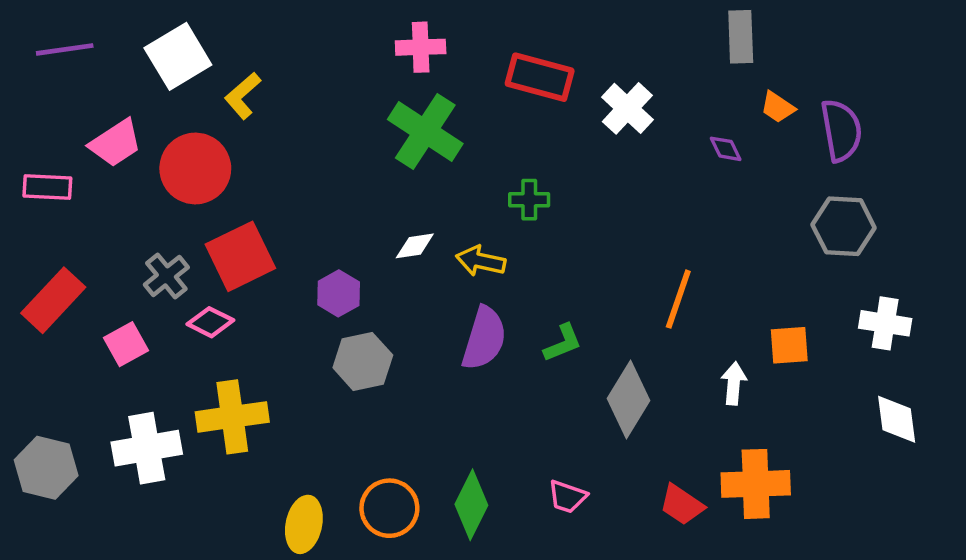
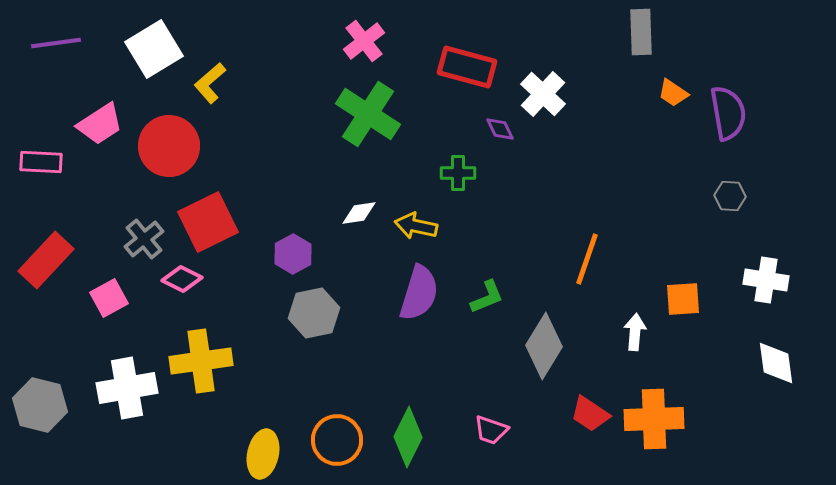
pink cross: (421, 47) -> (364, 41), turned -36
purple diamond: (726, 149) -> (500, 129), moved
gray hexagon: (844, 226) -> (730, 196), size x0.6
red trapezoid: (682, 505) -> (590, 414), moved

